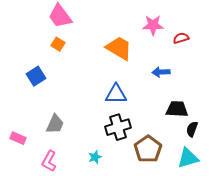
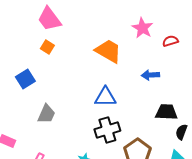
pink star: (153, 25) -> (142, 28), turned 30
gray trapezoid: (55, 124) -> (46, 114), moved

